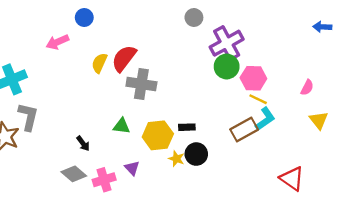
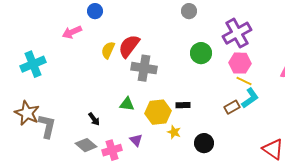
purple cross: (227, 43) -> (237, 33), moved
green circle: (227, 67) -> (201, 53), moved
gray L-shape: (28, 117) -> (47, 126), moved
brown rectangle: (244, 130) -> (232, 107), size x0.7
black circle: (196, 154) -> (204, 143), moved

